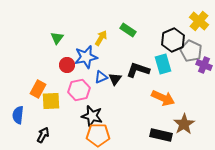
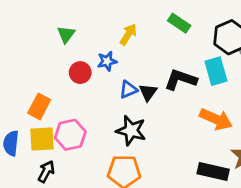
green rectangle: (128, 30) -> (179, 23), moved
blue star: (86, 57) -> (107, 61), size x0.6
pink hexagon: (79, 90) -> (70, 135), moved
yellow square: (51, 101) -> (42, 139), moved
black star: (92, 116) -> (131, 131), moved

